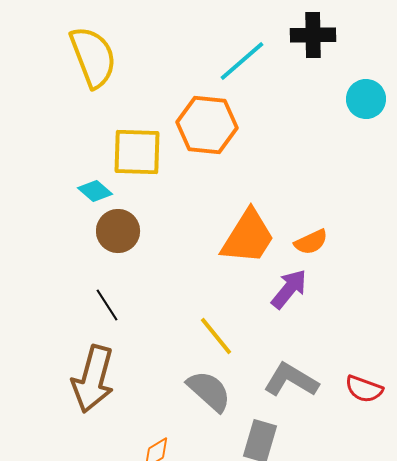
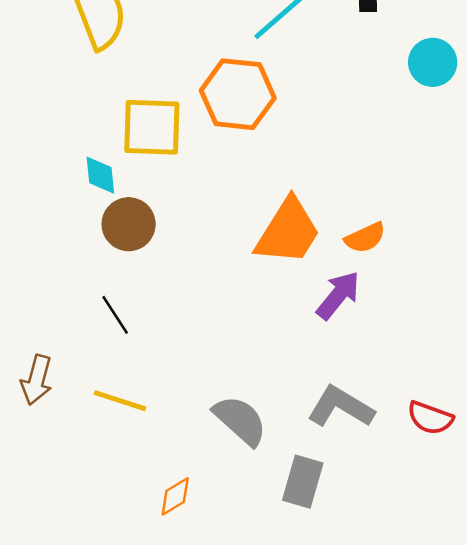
cyan diamond: (95, 191) -> (100, 175), turned 44
yellow line: (216, 336) -> (120, 401), moved, turned -33
brown arrow: (93, 379) -> (37, 380), moved, size x0.6

